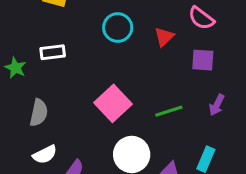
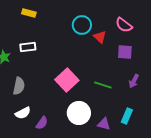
cyan circle: (118, 28) -> (82, 25), moved
red triangle: (164, 37) -> (100, 37), turned -32
green line: (169, 111) -> (103, 85), turned 36

